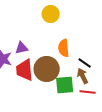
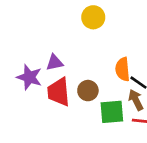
orange semicircle: (64, 48) -> (123, 69), moved
brown circle: (47, 69) -> (88, 91), size x0.6

